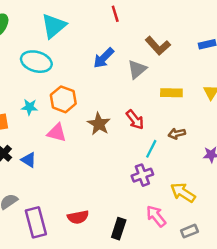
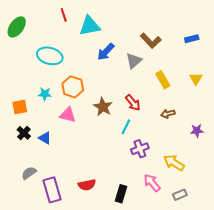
red line: (115, 14) -> (64, 15), moved
cyan triangle: (54, 26) -> (90, 26), moved, turned 30
yellow rectangle: (171, 93) -> (163, 80), turned 60
cyan line: (151, 149) -> (126, 127), moved

